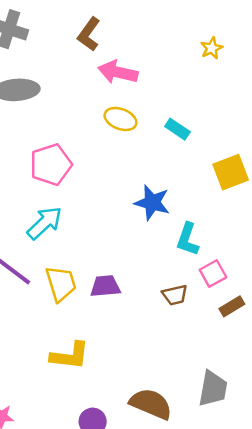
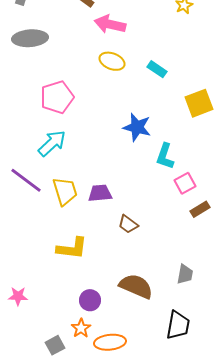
brown trapezoid: (175, 295) -> (128, 224), moved, turned 50
gray trapezoid: (213, 389) -> (185, 274), size x0.7

